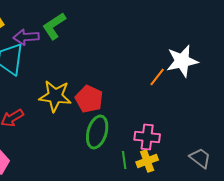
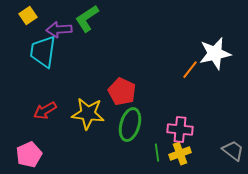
yellow star: (55, 96) -> (88, 114), moved

